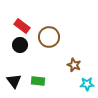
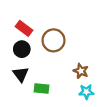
black triangle: (14, 81) -> (21, 74), moved
cyan star: (87, 84) -> (86, 92), moved

